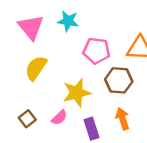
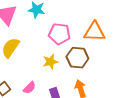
yellow star: (77, 93) -> (50, 62), moved, size x0.7

